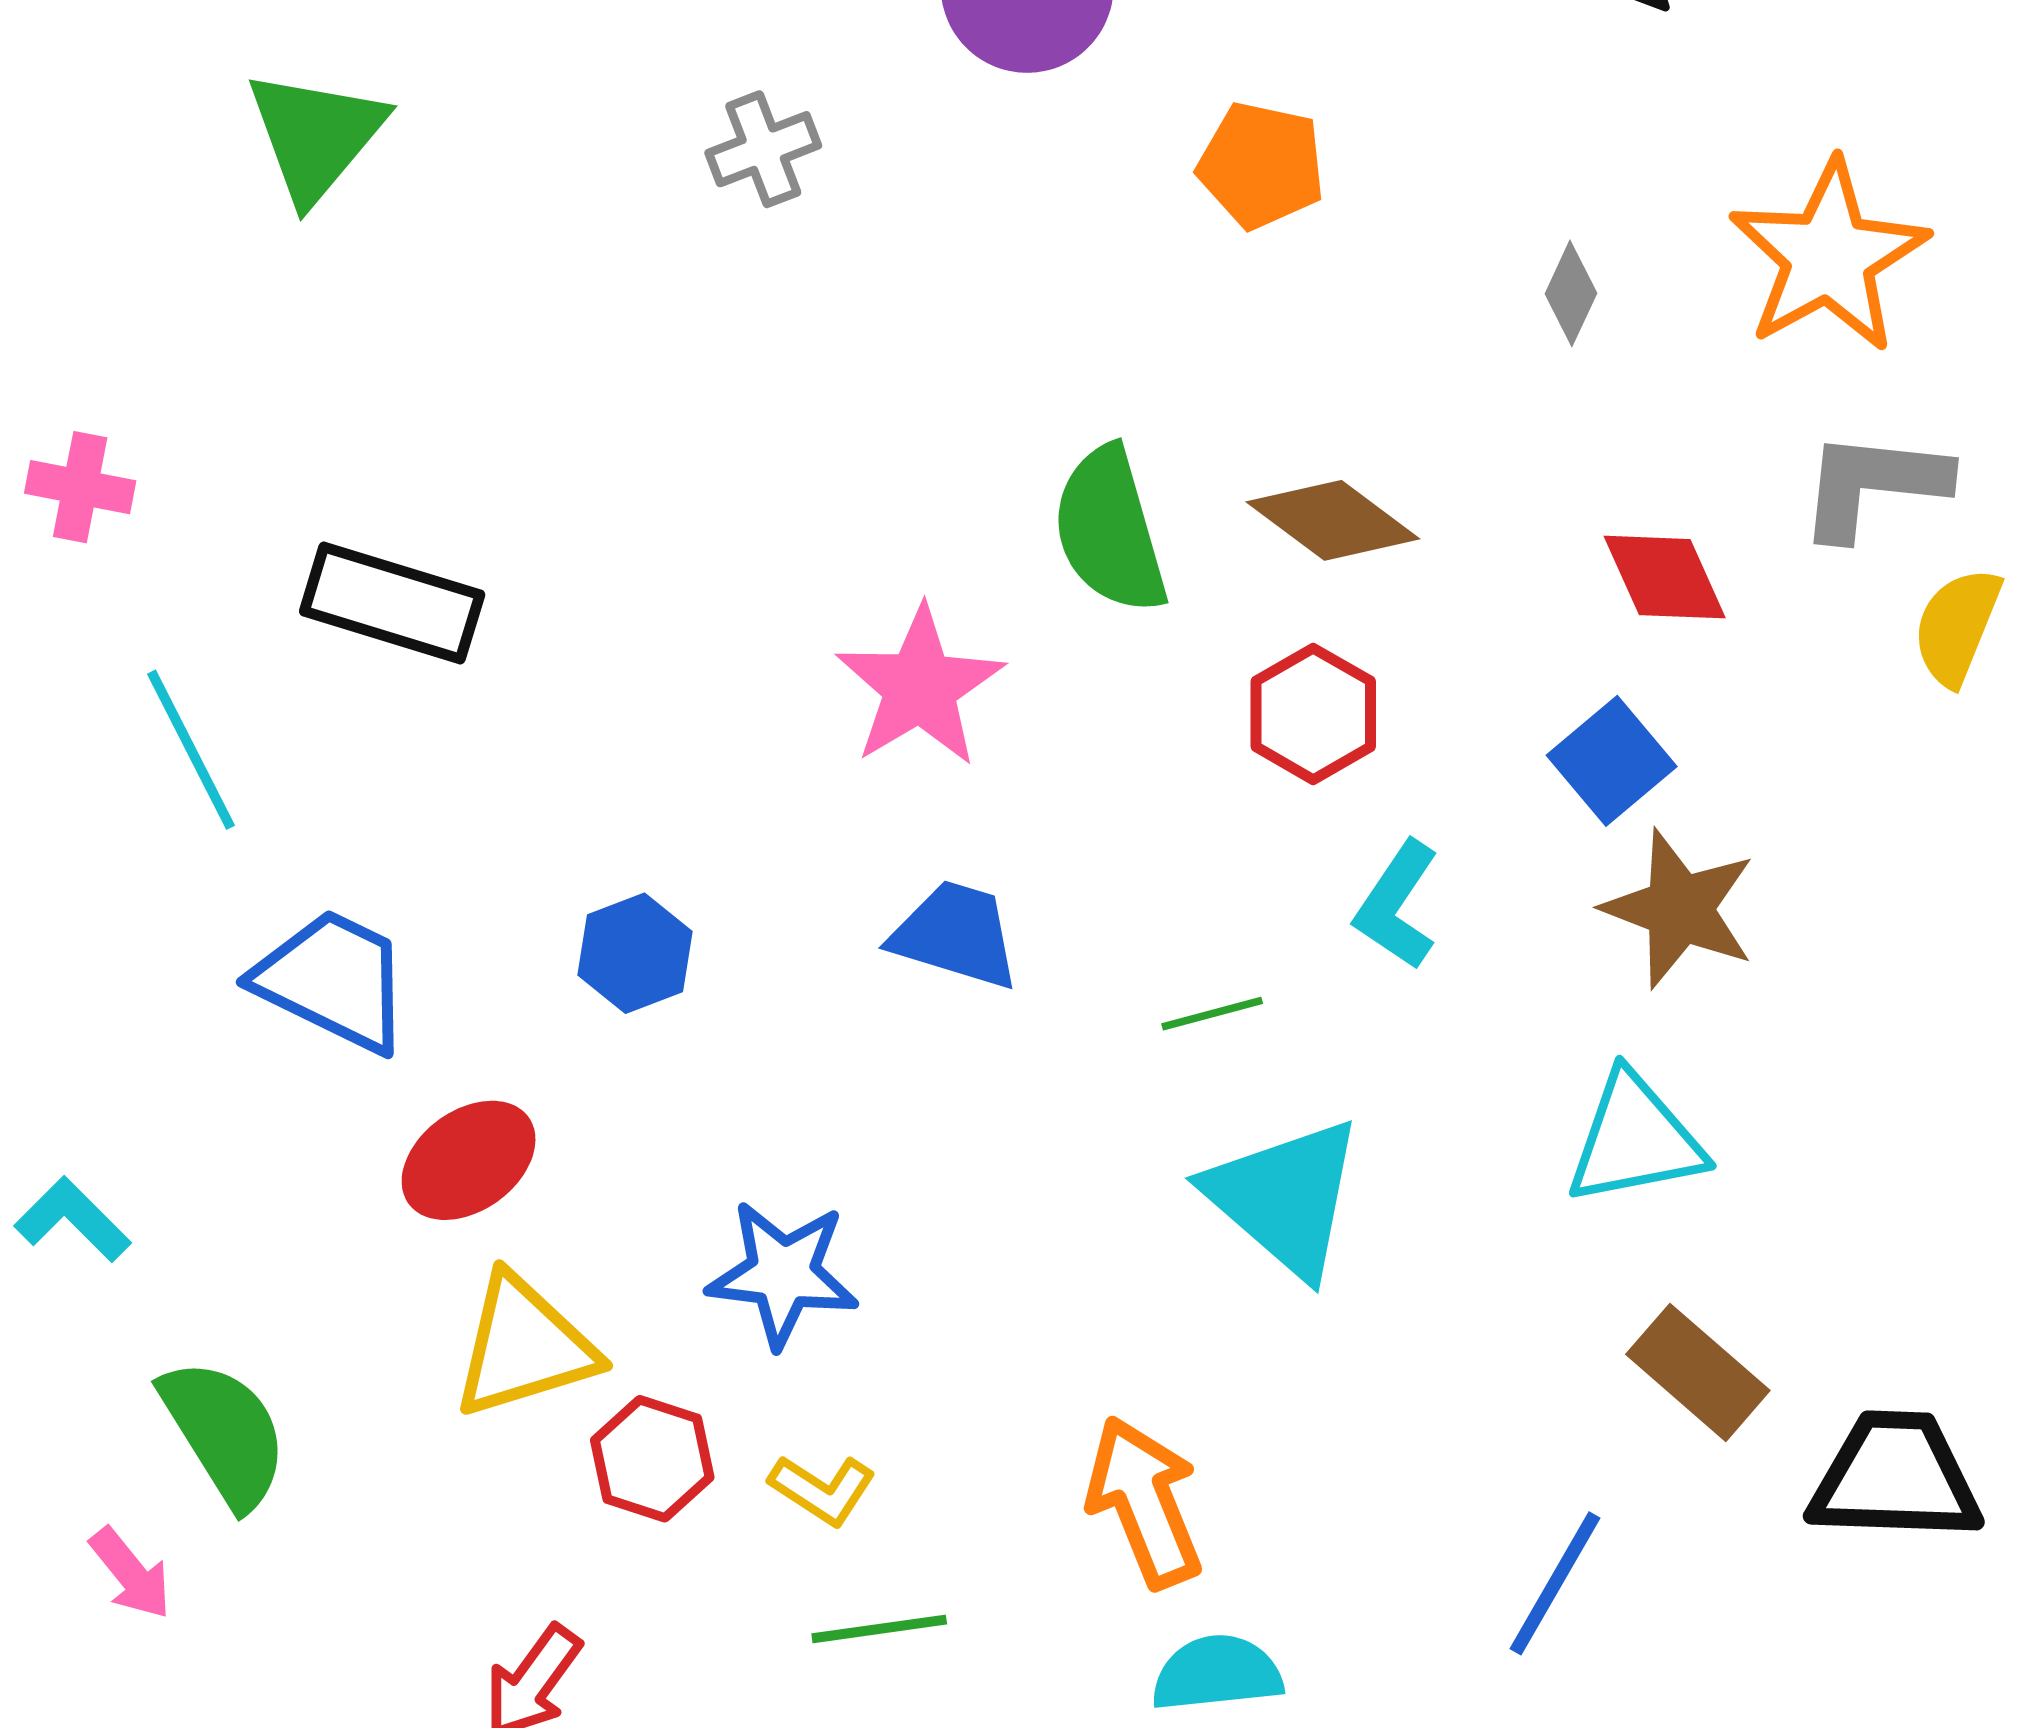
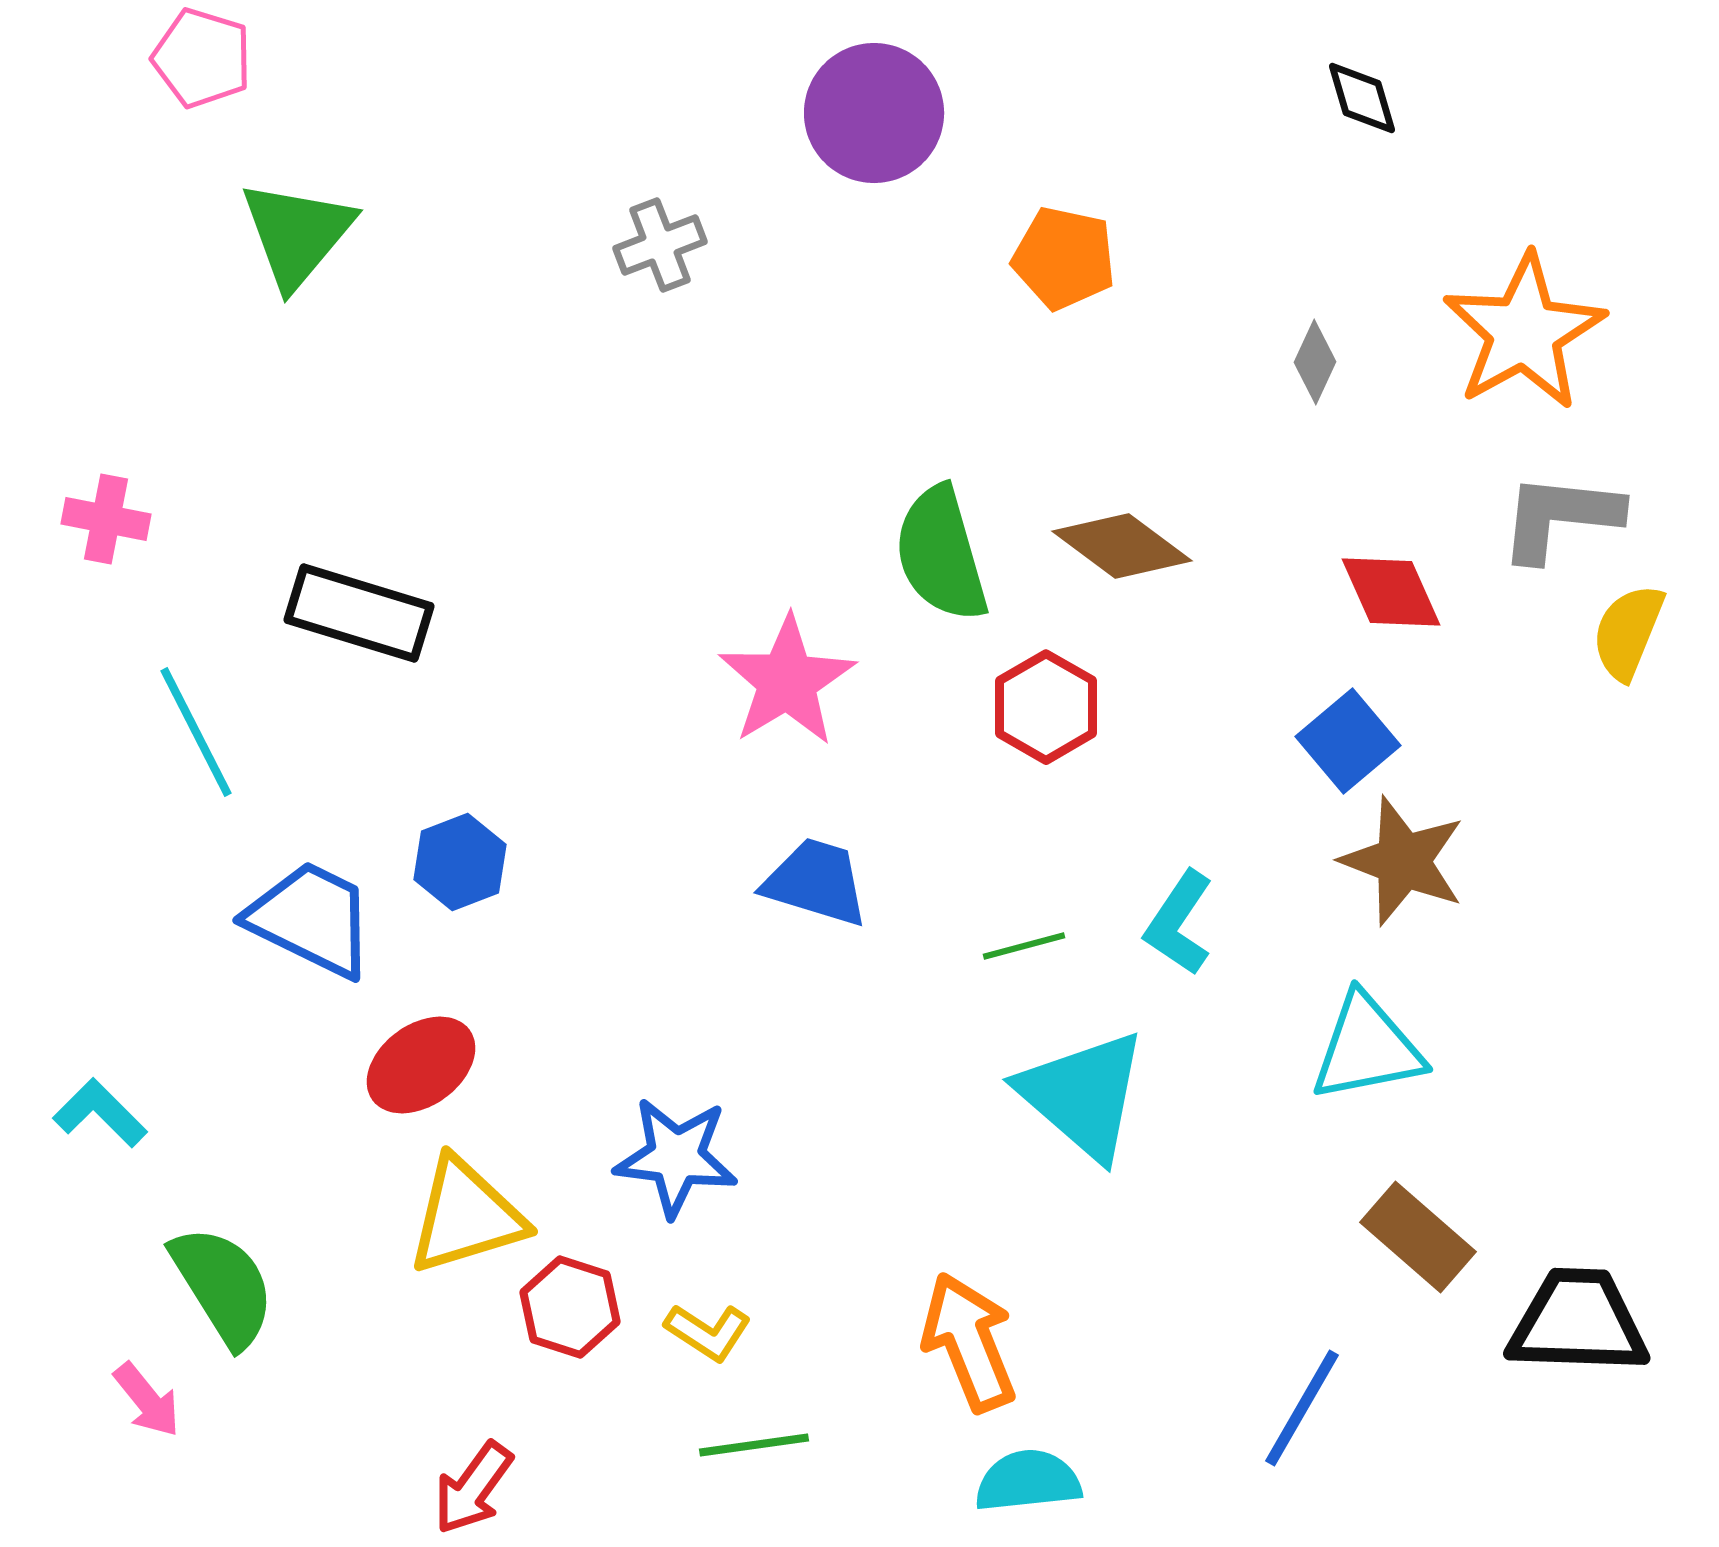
red hexagon: (1313, 714) -> (1046, 707), moved
cyan L-shape: (1397, 905) -> (1179, 923), moved
blue hexagon: (635, 953) -> (460, 862), moved

